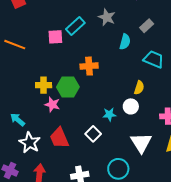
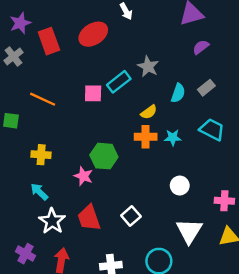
gray star: (107, 17) -> (148, 66), moved
cyan semicircle: (125, 42) -> (178, 93), moved
orange cross: (89, 66) -> (146, 137), moved
yellow cross: (44, 85) -> (41, 155), moved
yellow semicircle: (139, 88) -> (149, 112), moved, turned 32
cyan star: (109, 114) -> (173, 138), moved

